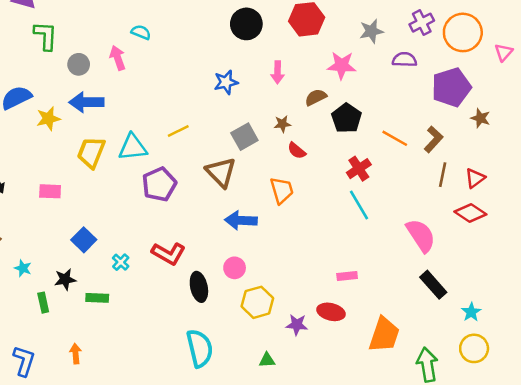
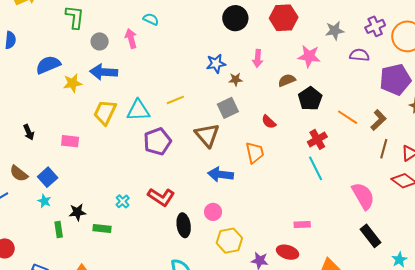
brown star: (282, 124) -> (236, 79), moved
blue square: (84, 240) -> (48, 177), moved

